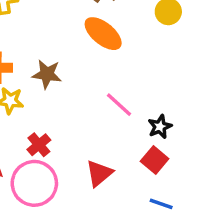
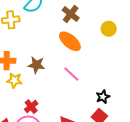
pink line: (119, 105) -> (71, 74), moved

